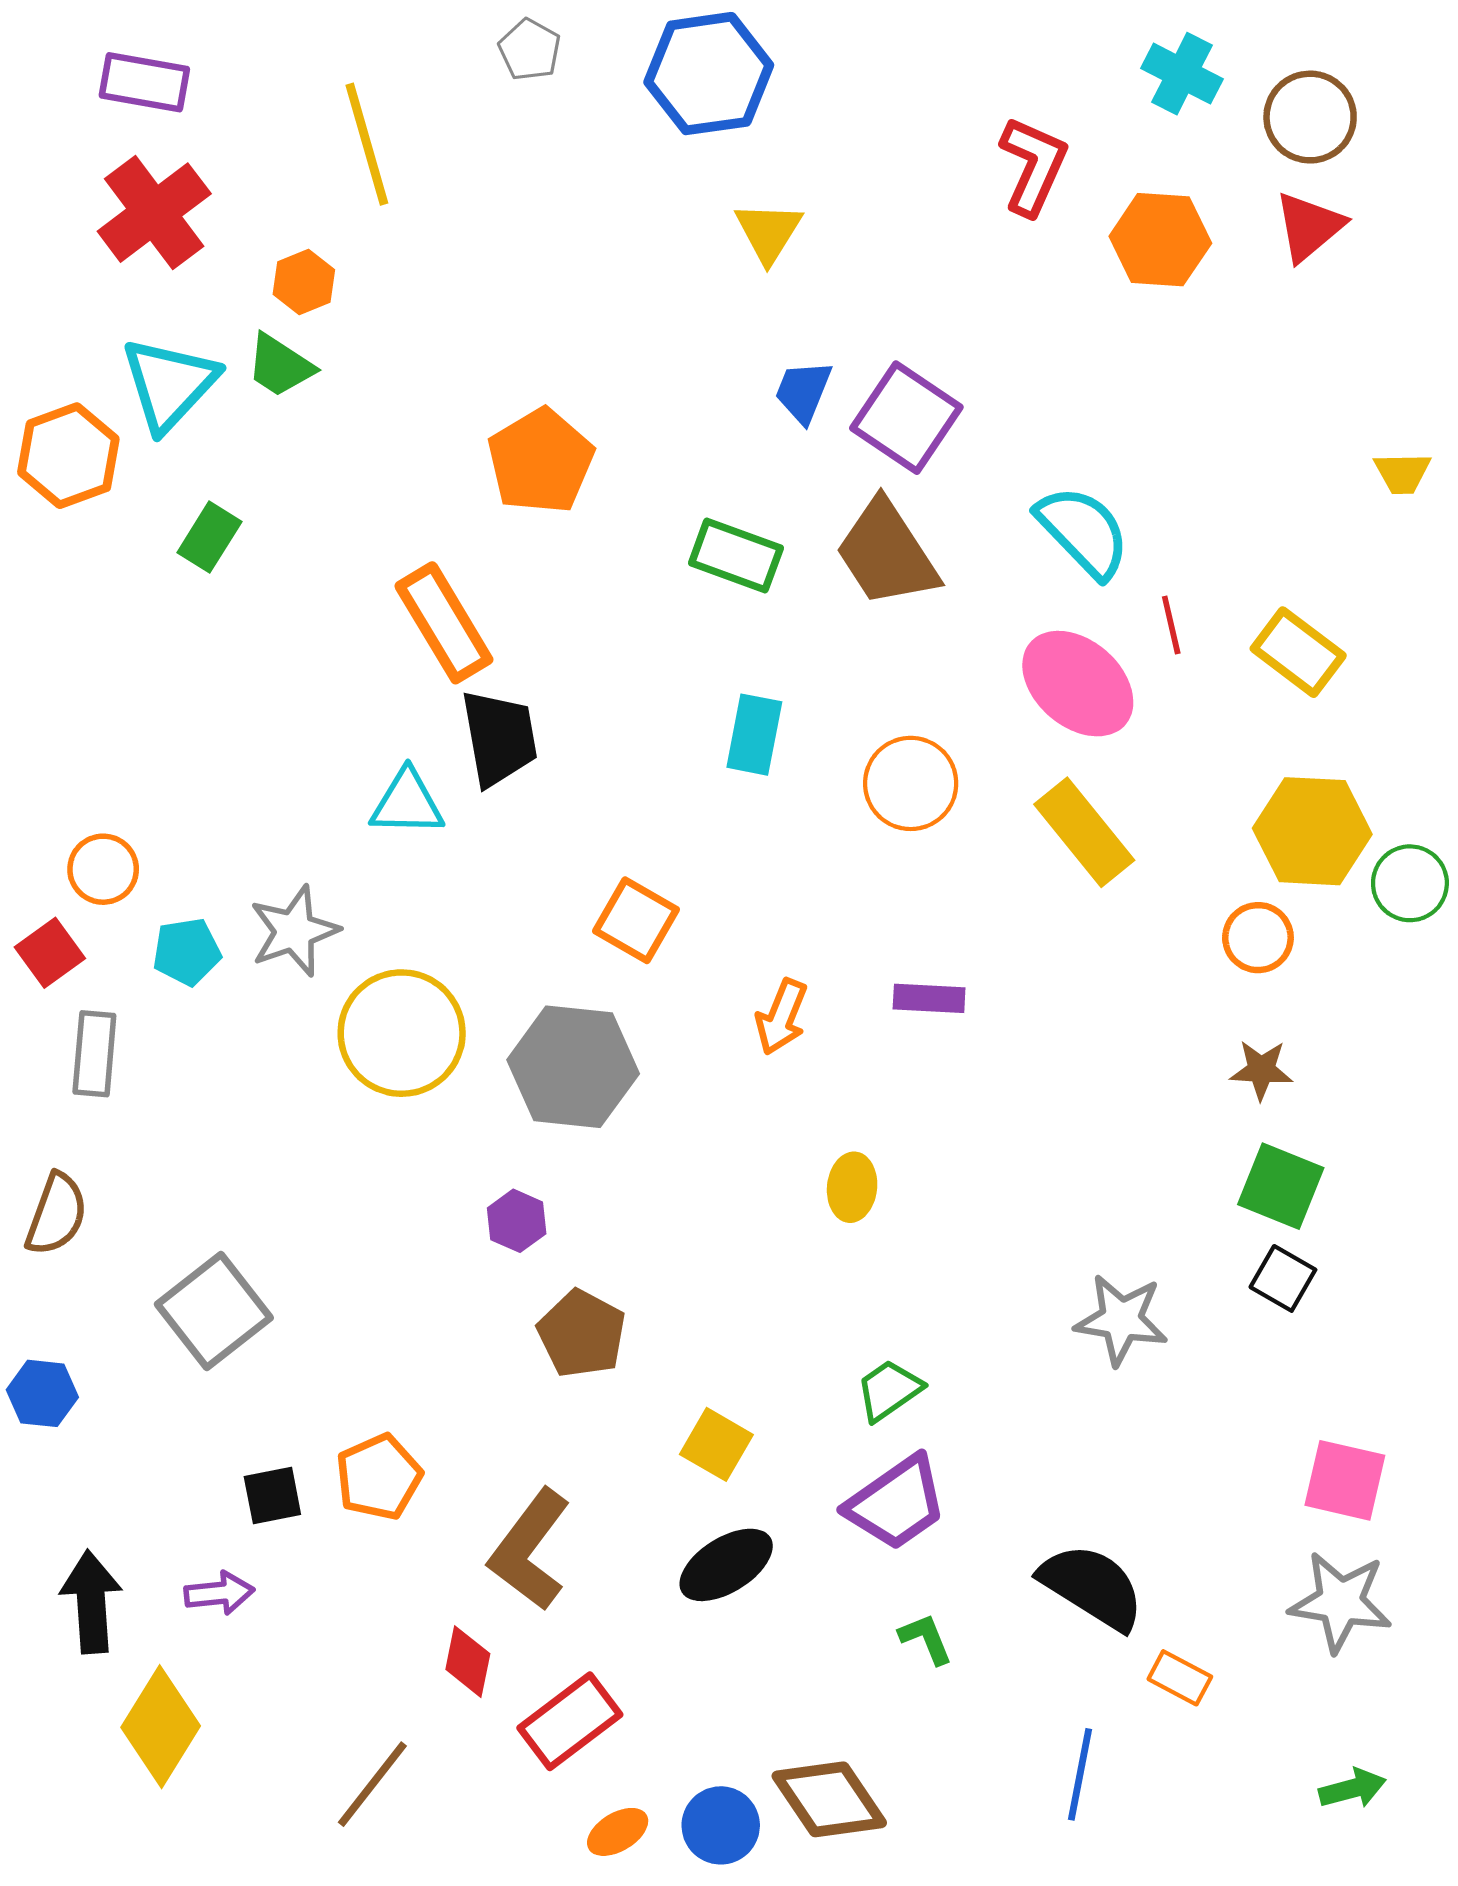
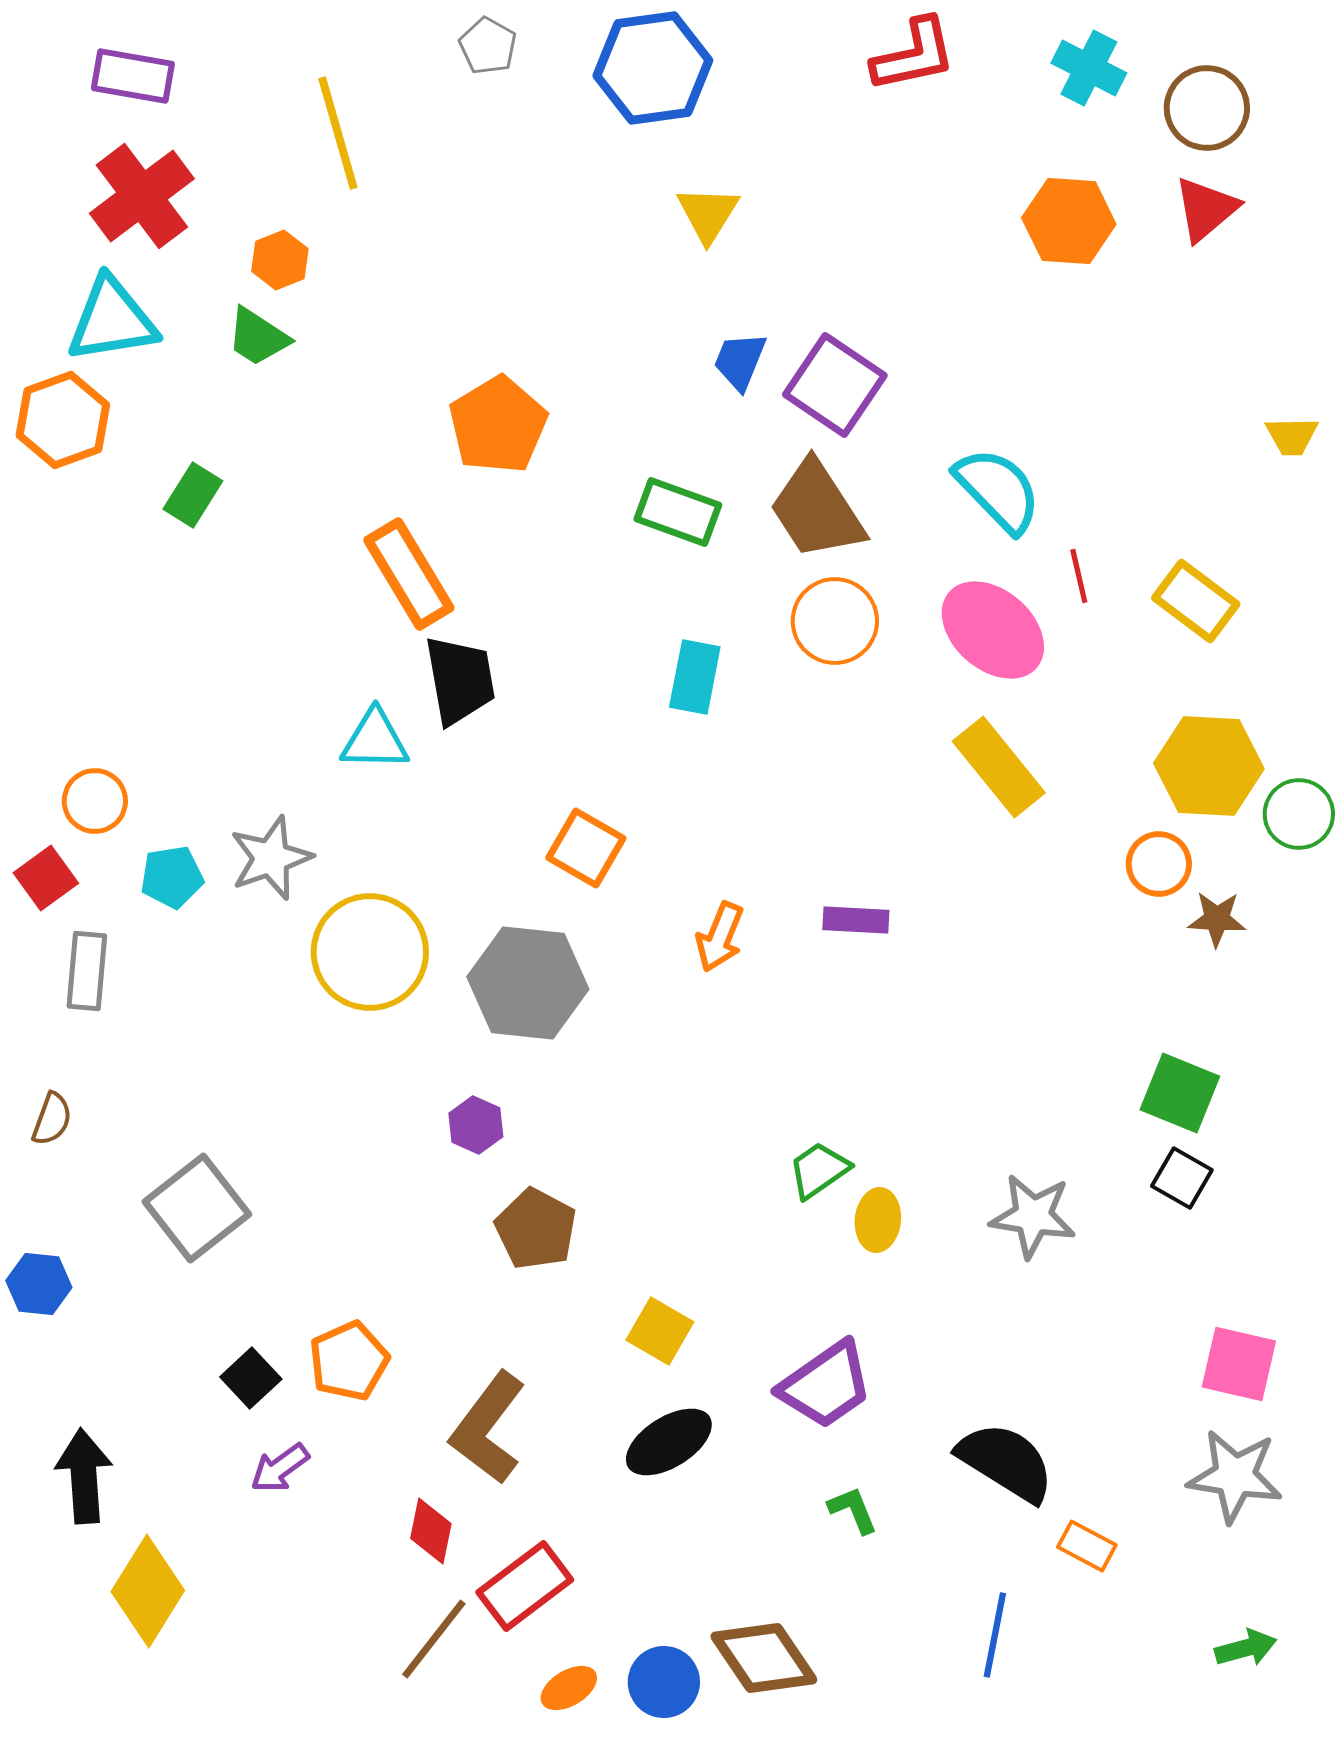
red L-shape: (1033, 166) -> (914, 55), moved, turned 54
cyan triangle: (169, 384) -> (112, 320), moved, turned 38
orange circle: (911, 783) -> (835, 621), moved
brown star: (1261, 1070) -> (1217, 919), moved
yellow ellipse: (852, 1187) -> (878, 1220), moved
brown semicircle: (56, 1214) -> (52, 1119), size x0.7
green trapezoid: (889, 1390) -> (819, 1170), moved
black square: (272, 1495) -> (251, 1378), turned -32
purple arrow: (219, 1593) -> (280, 1468), moved, turned 150
brown line: (372, 1784) -> (434, 1639), moved

